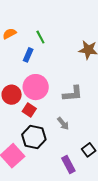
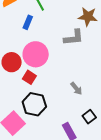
gray L-shape: (73, 94) -> (74, 38), moved
gray arrow: (63, 123) -> (76, 89), moved

